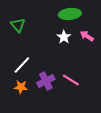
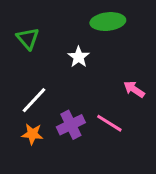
pink arrow: (87, 36) -> (134, 89), moved
white star: (64, 37) -> (79, 57), moved

